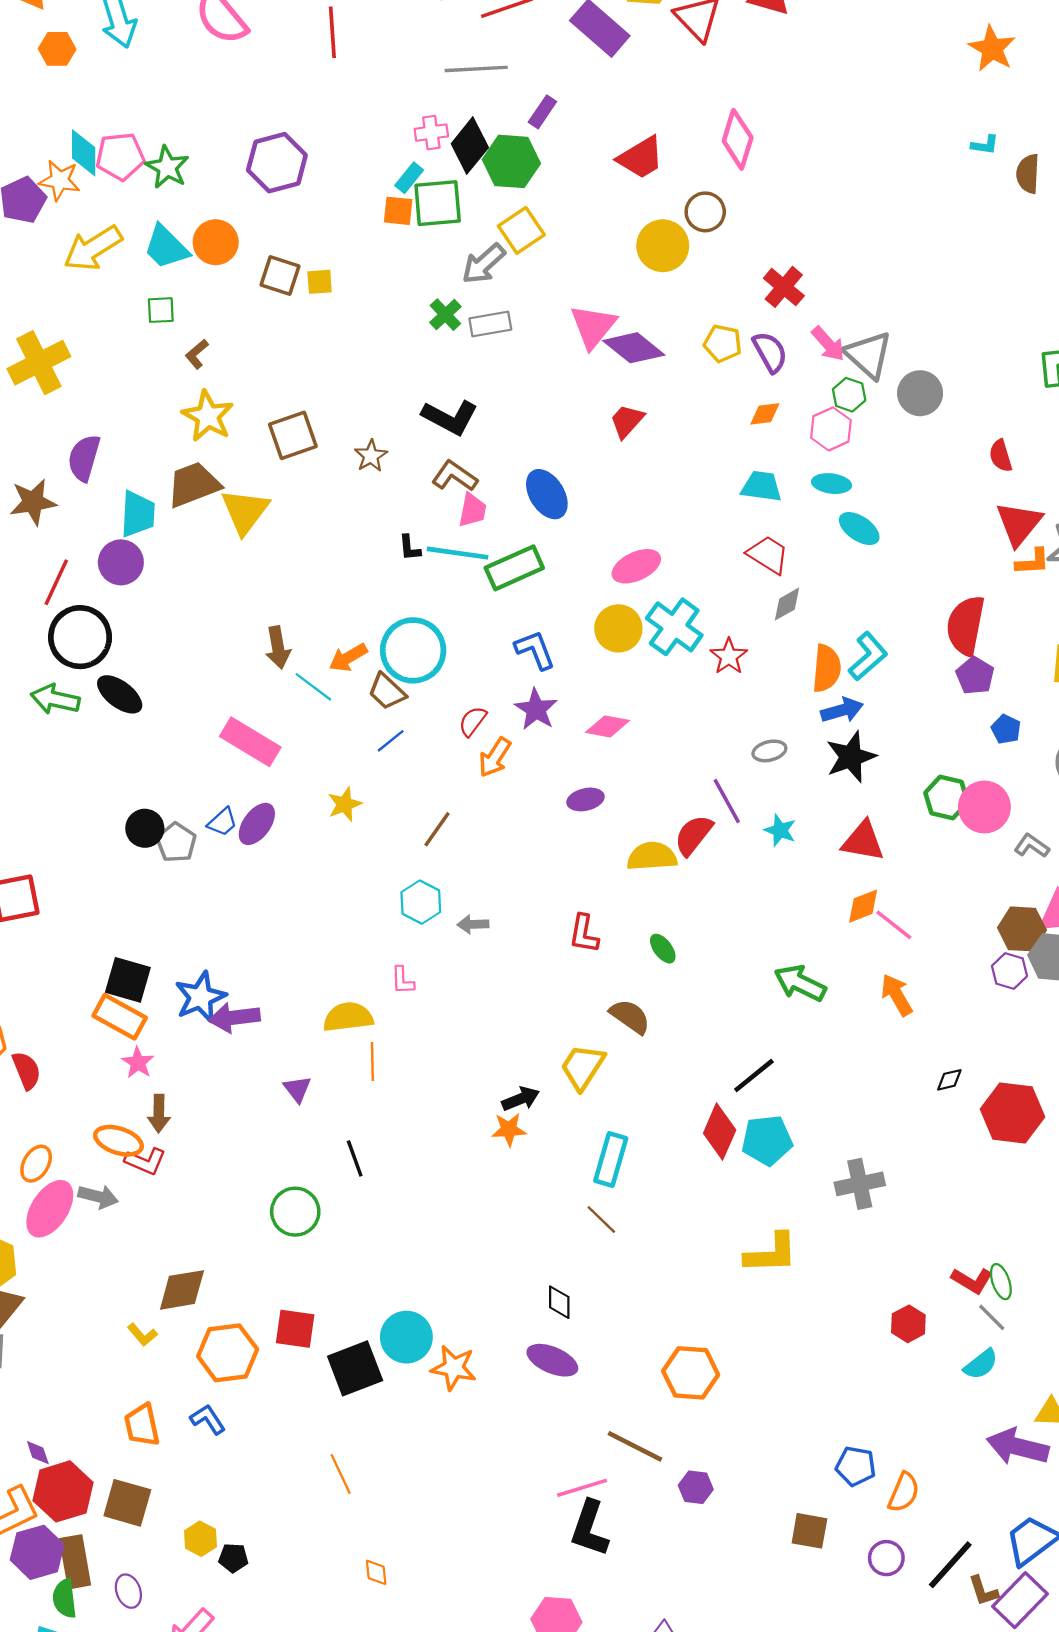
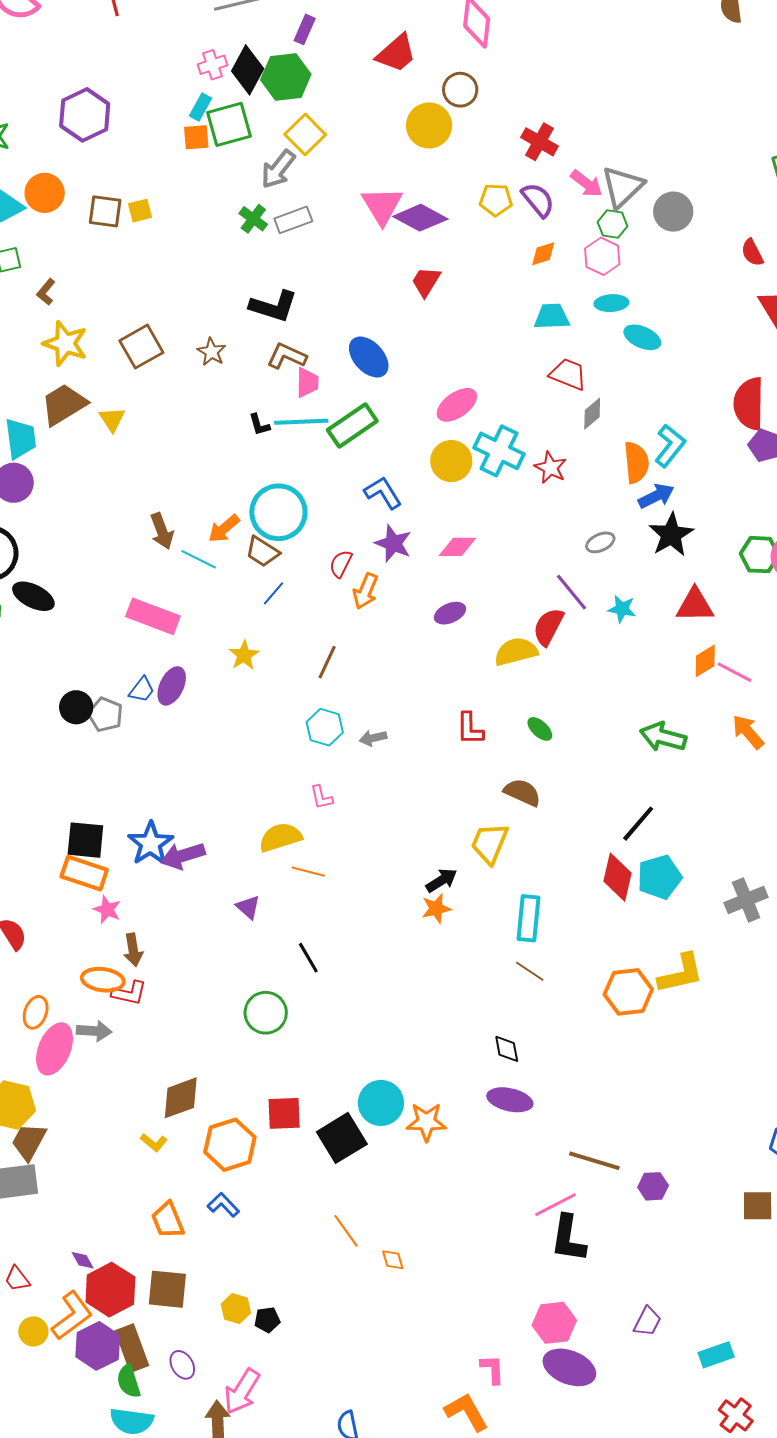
gray triangle: (868, 355) -> (623, 187), turned 45
yellow triangle: (245, 511) -> (112, 419), size x0.6
orange line: (372, 1061) -> (308, 872), turned -64
orange hexagon: (691, 1373) -> (628, 992), moved
orange diamond: (376, 1572) -> (393, 1260), moved

